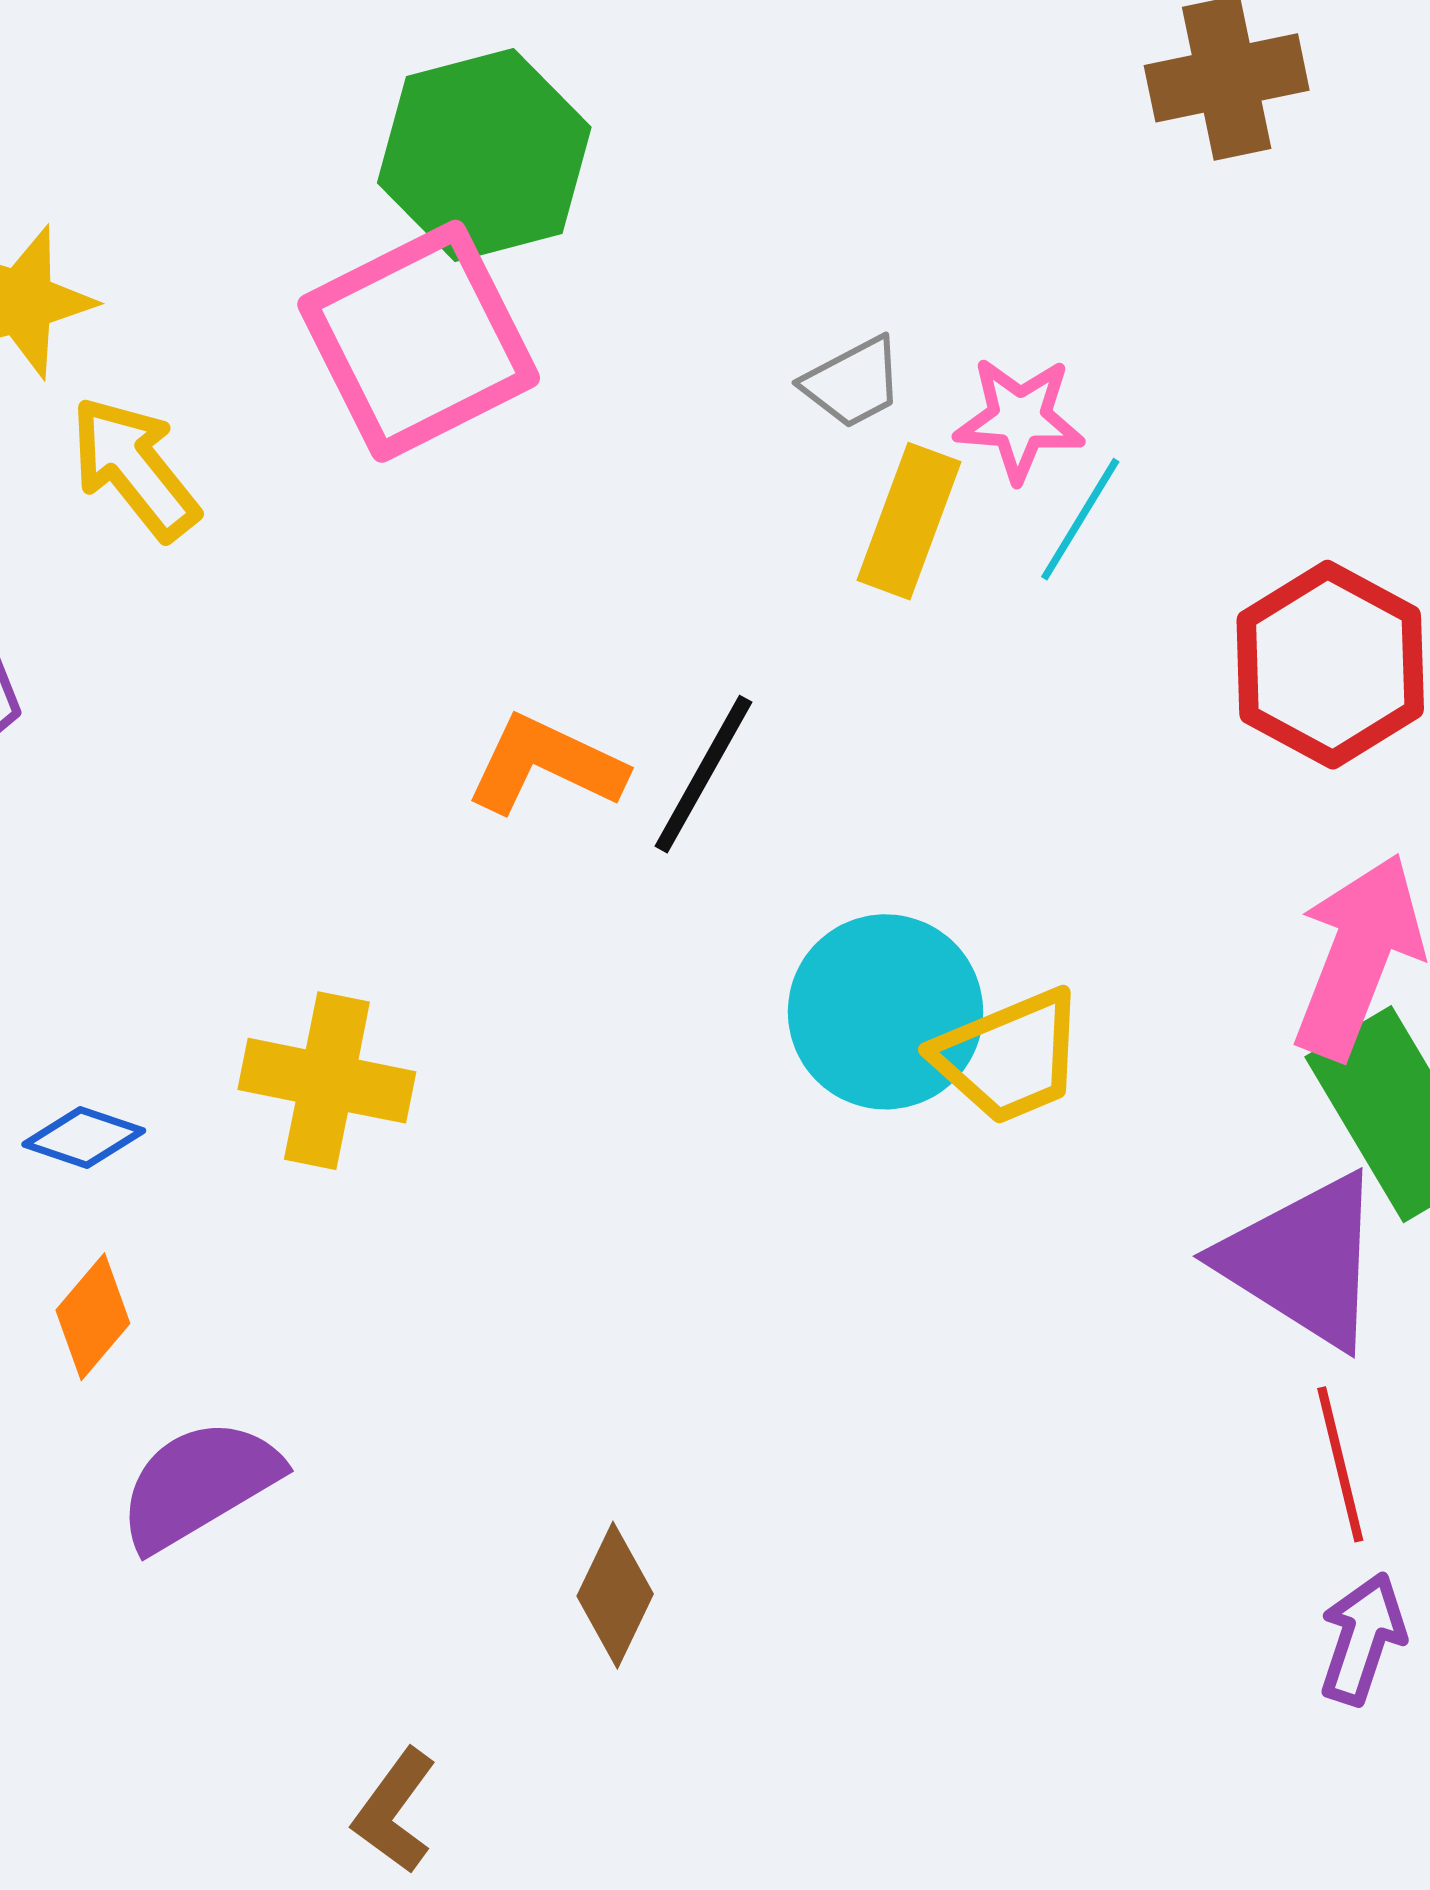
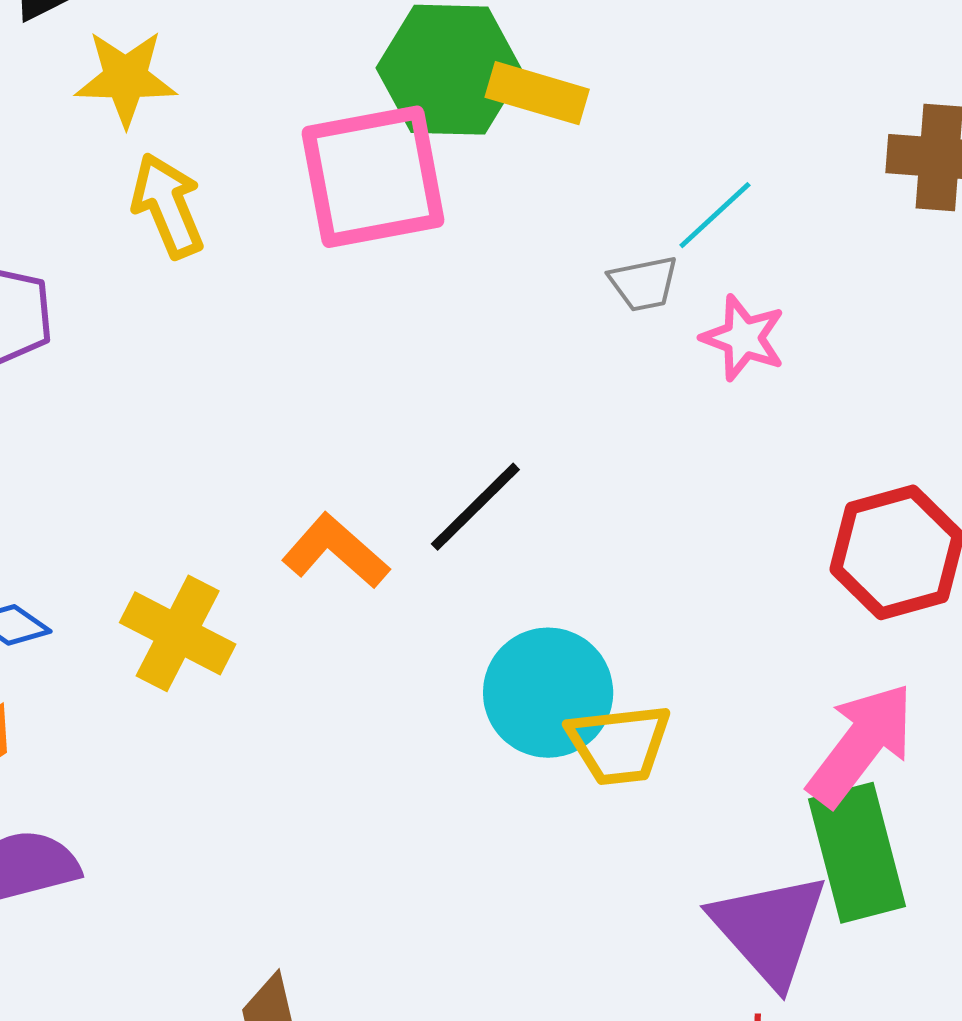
cyan line: (1080, 519) -> (715, 215), moved
yellow rectangle: (909, 521) -> (537, 93), moved, turned 70
orange L-shape: (546, 765) -> (336, 551), moved

